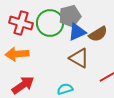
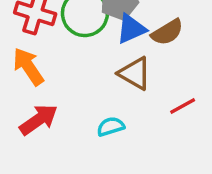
orange arrow: (17, 54) -> (28, 67), turned 60

